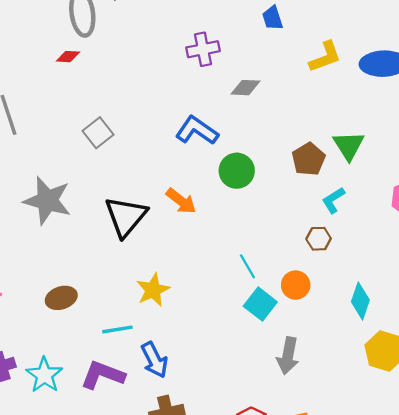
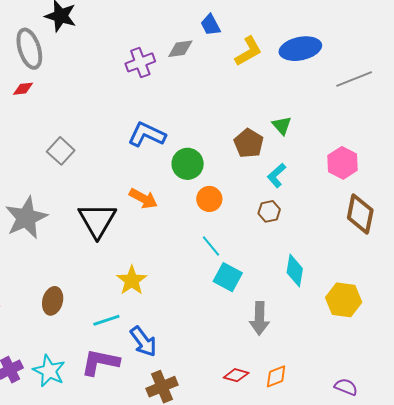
blue trapezoid: (273, 18) -> (211, 25), moved
gray diamond: (245, 88) -> (180, 49), moved
green triangle: (349, 146) -> (282, 125), size x0.7
gray star: (47, 201) -> (26, 218), turned -30
orange circle: (296, 285) -> (209, 199), moved
brown ellipse: (61, 298) -> (53, 301), turned -48
cyan diamond: (360, 301) -> (295, 271), moved

